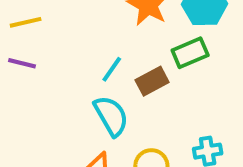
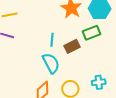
cyan line: (112, 69) -> (52, 40), turned -32

